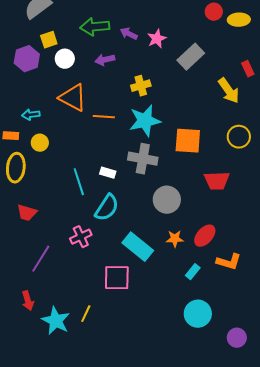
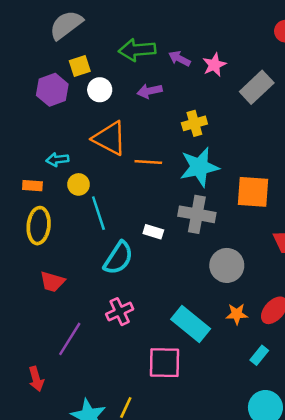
yellow circle: (40, 143) -> (79, 184), moved
cyan line: (79, 182) -> (98, 213), moved
cyan semicircle: (107, 208) -> (118, 258), moved
red arrow: (28, 301) -> (36, 379), moved

